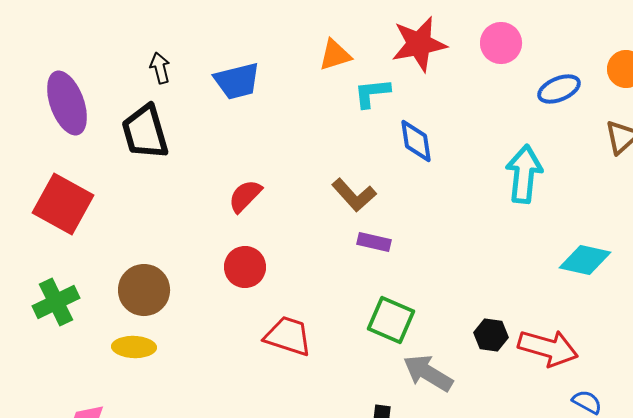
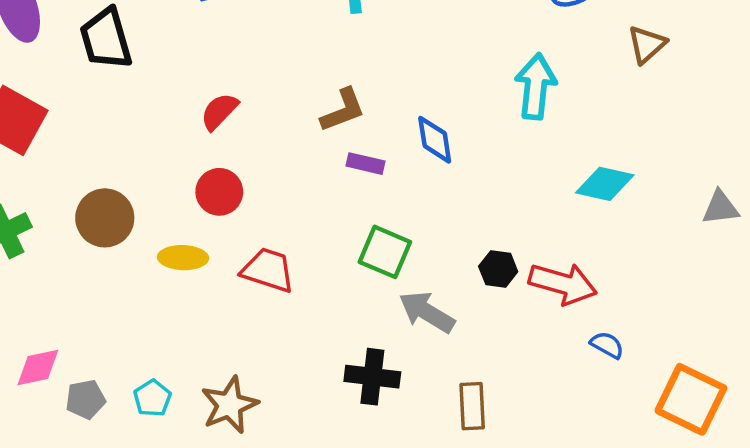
blue diamond: (416, 141) -> (435, 140), moved
brown L-shape: (354, 195) -> (343, 110), turned -69
yellow ellipse: (134, 347) -> (183, 258), moved

